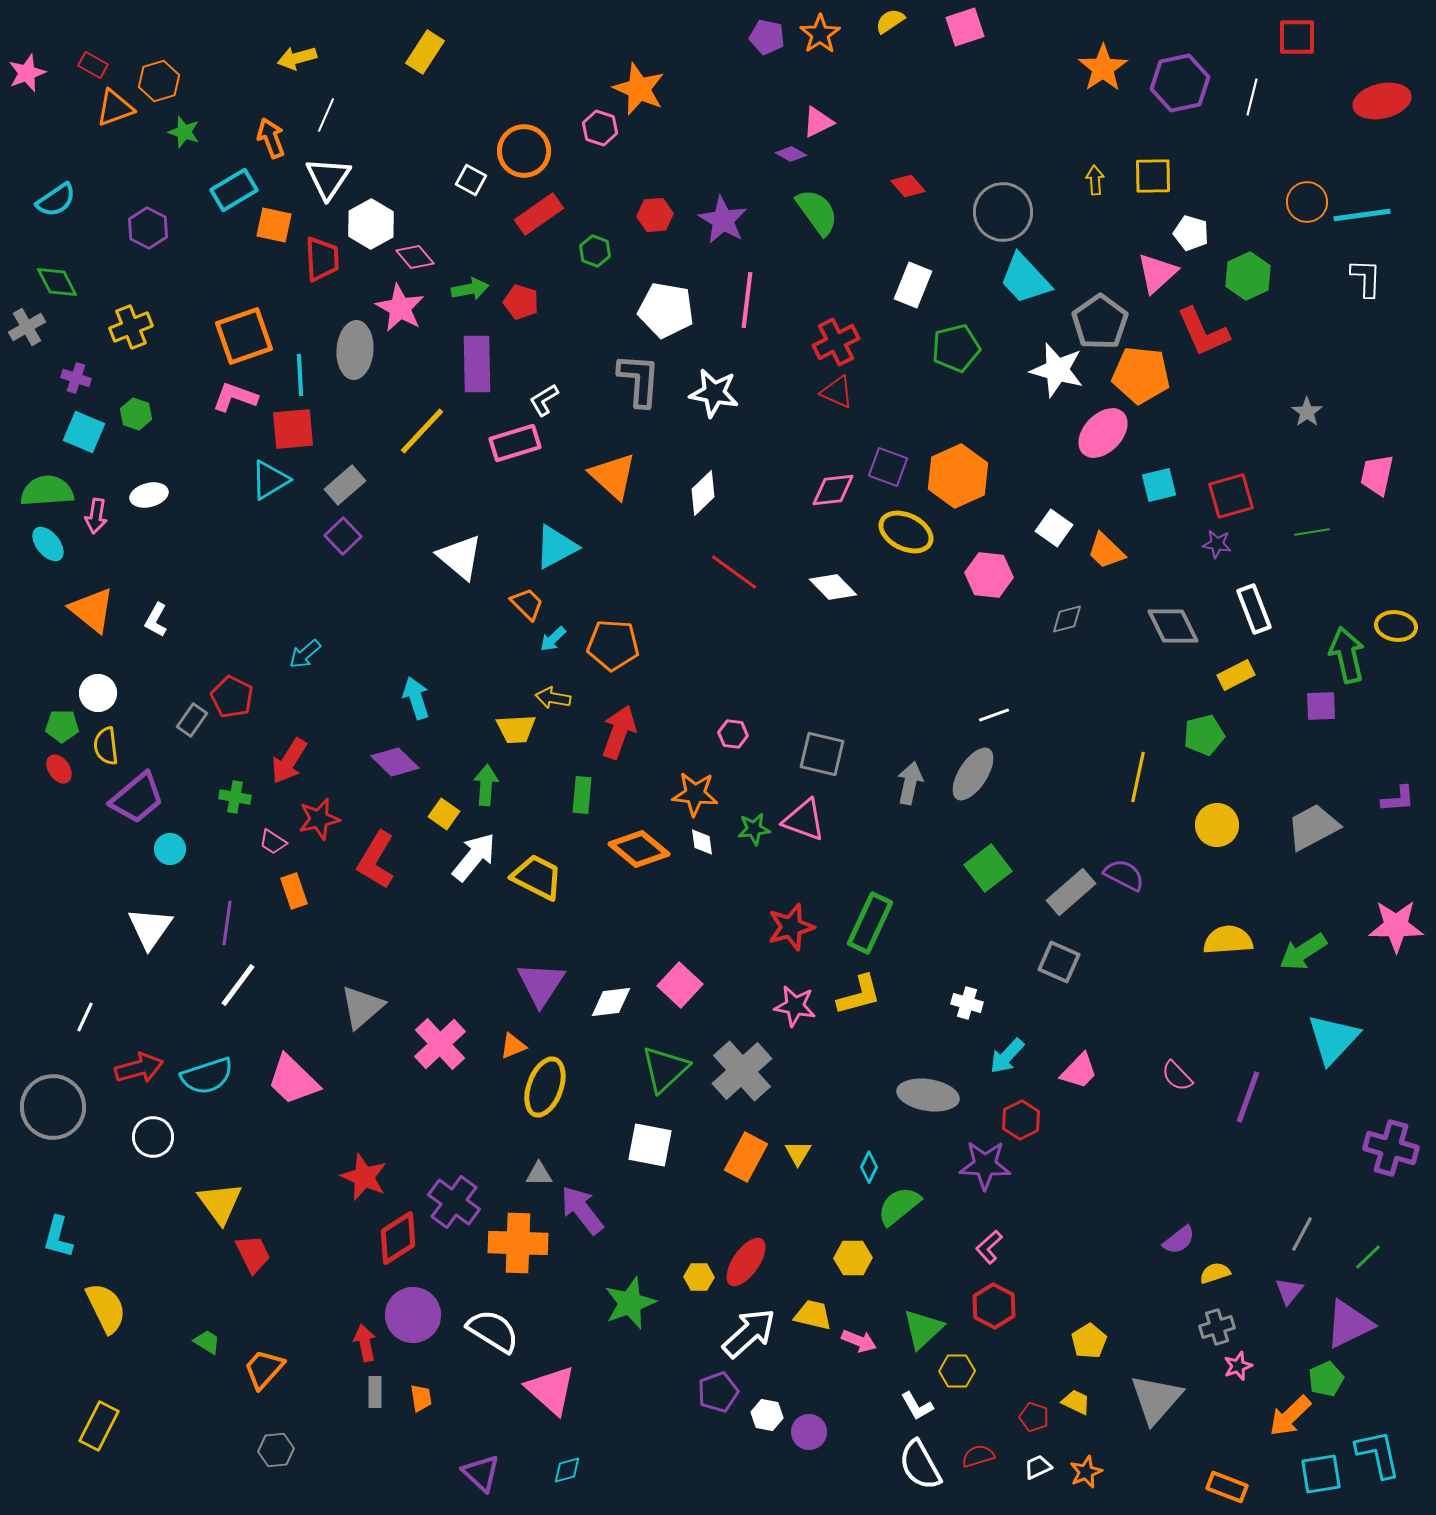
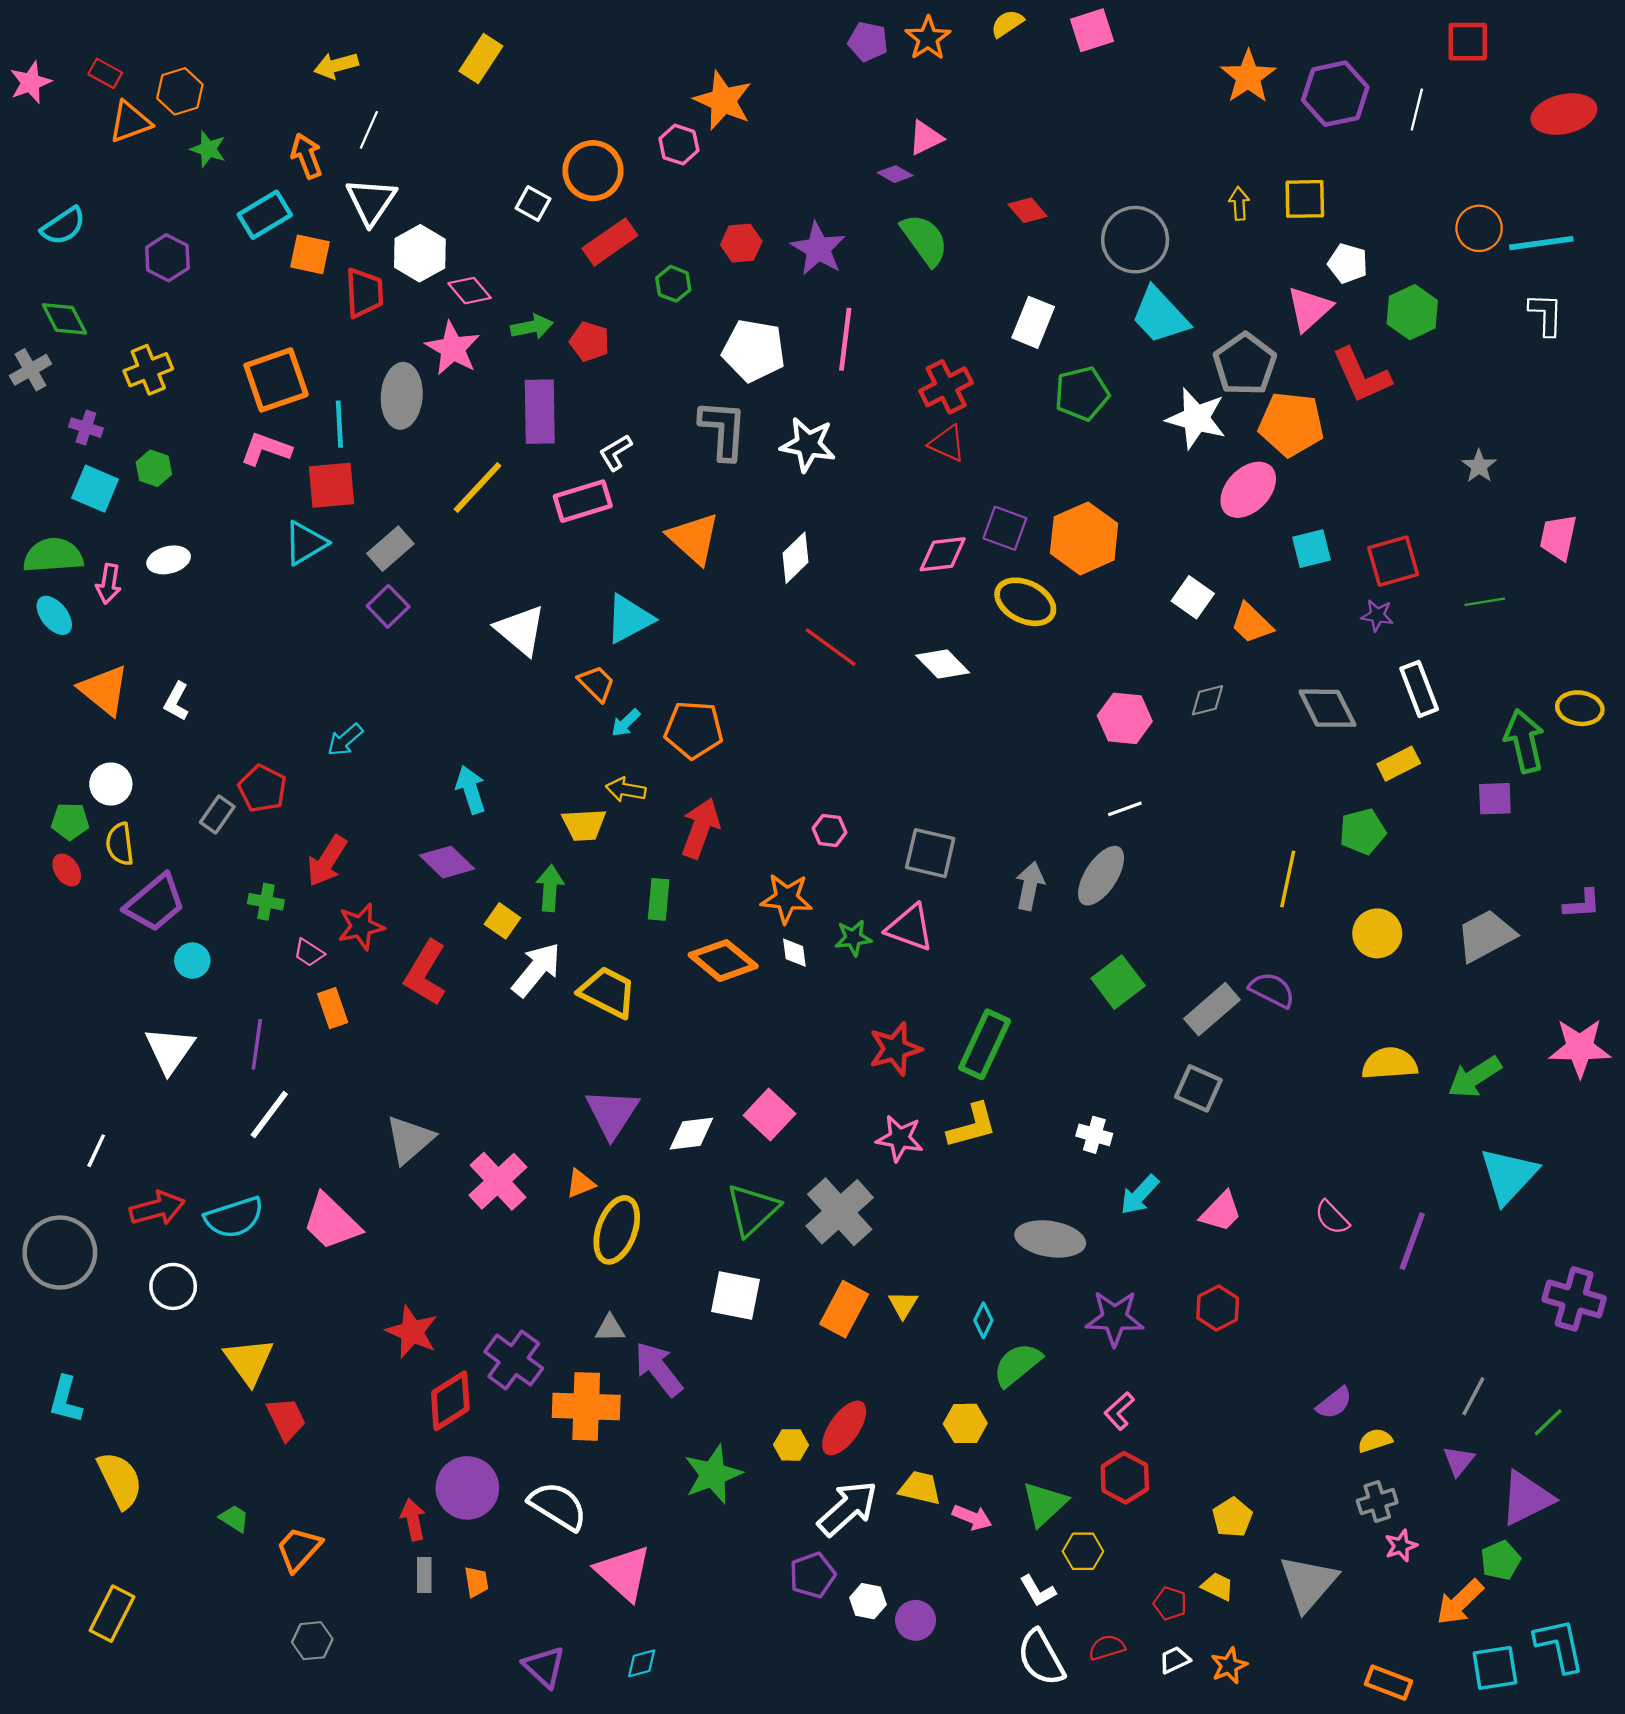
pink hexagon: (989, 575) -> (1125, 718), moved
red hexagon: (1021, 1120) -> (1218, 1308), moved

